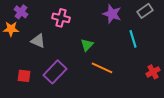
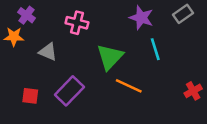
cyan line: (133, 39) -> (155, 49), moved
green triangle: (87, 45) -> (110, 57), size x1.6

